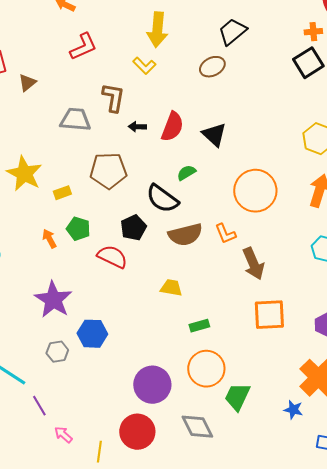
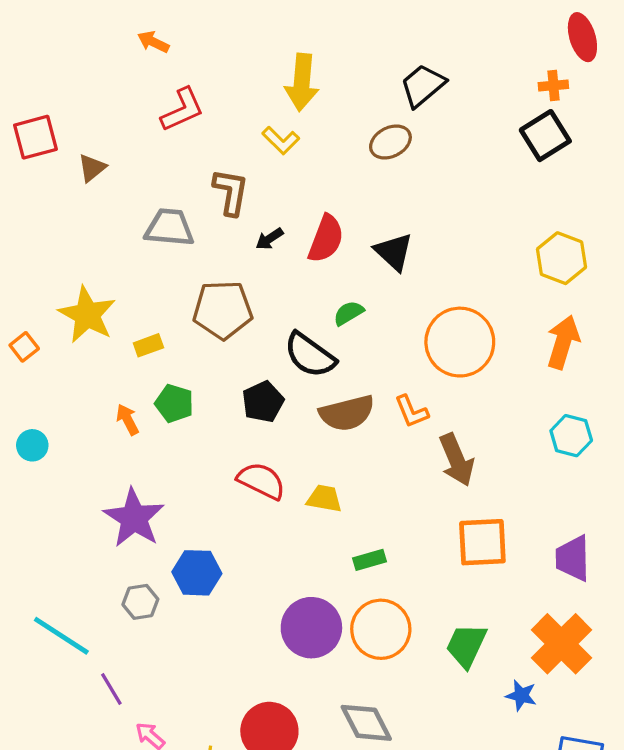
black arrow: (137, 127) -> (269, 239), turned -36
red semicircle: (112, 257) -> (261, 481), moved
purple circle: (152, 385) -> (311, 628), moved
green trapezoid: (237, 397) -> (466, 645), moved

